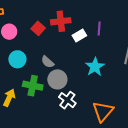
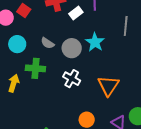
red square: (38, 28) -> (24, 11), moved
gray circle: (57, 79) -> (72, 48), moved

